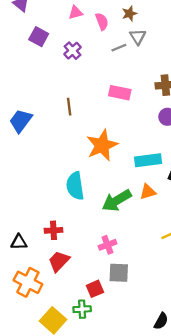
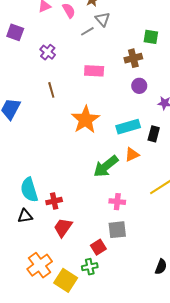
purple cross: (72, 51) -> (48, 52), moved
cyan semicircle: (75, 186) -> (29, 190), moved
pink cross: (108, 245) -> (117, 202), moved, turned 35
orange cross: (28, 282) -> (40, 265), moved, turned 35

